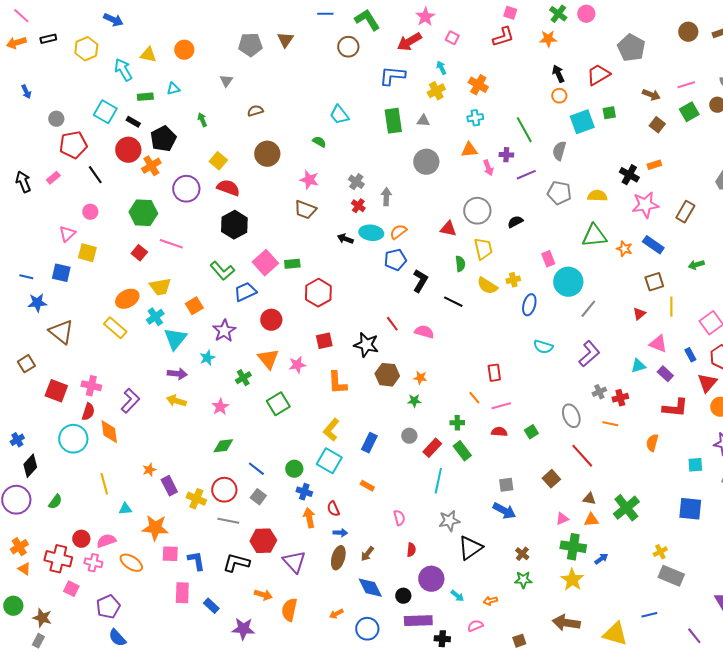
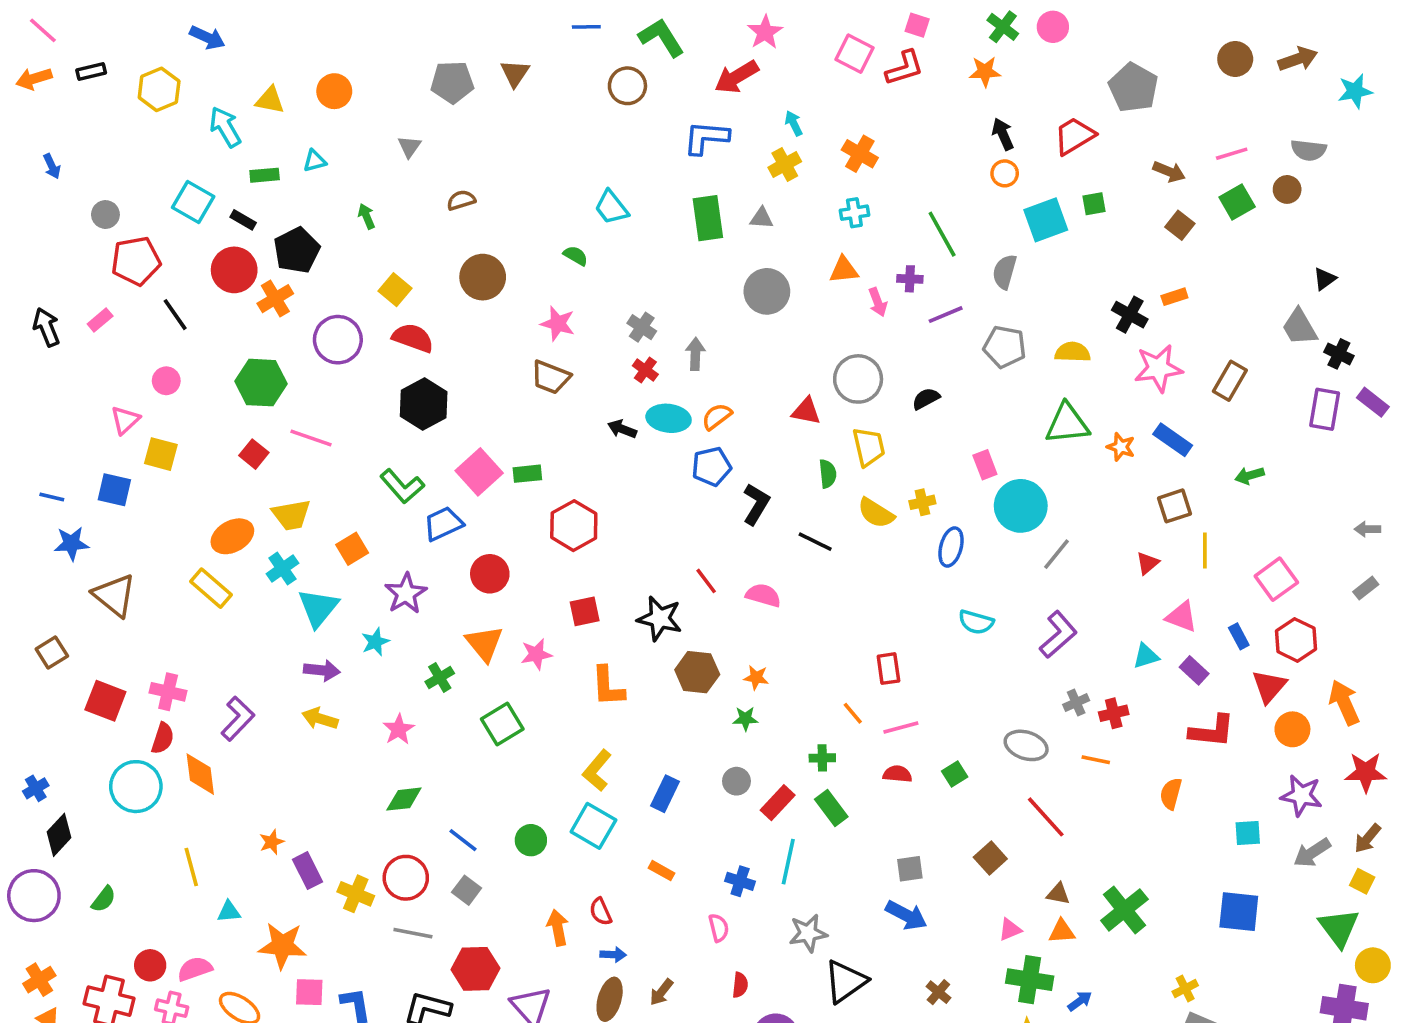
pink square: (452, 38) -> (854, 54), moved, size x1.5
gray ellipse: (571, 416) -> (1026, 745), turned -50
blue cross: (304, 492) -> (740, 881), moved

